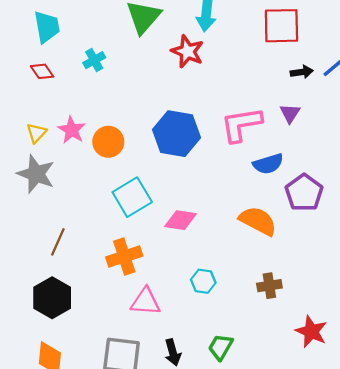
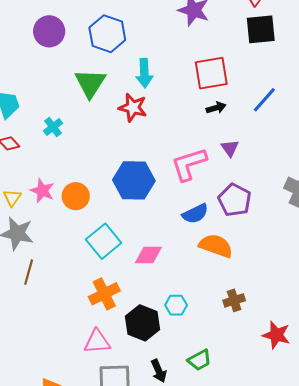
black arrow: (302, 72) -> (216, 108), moved
blue semicircle: (268, 164) -> (195, 214), moved
purple pentagon: (304, 193) -> (235, 200), moved
brown line: (58, 242) -> (29, 272), moved
black hexagon: (52, 298) -> (143, 323), moved
pink triangle: (146, 302) -> (97, 342), moved
green trapezoid: (220, 347) -> (199, 360), turned -140

